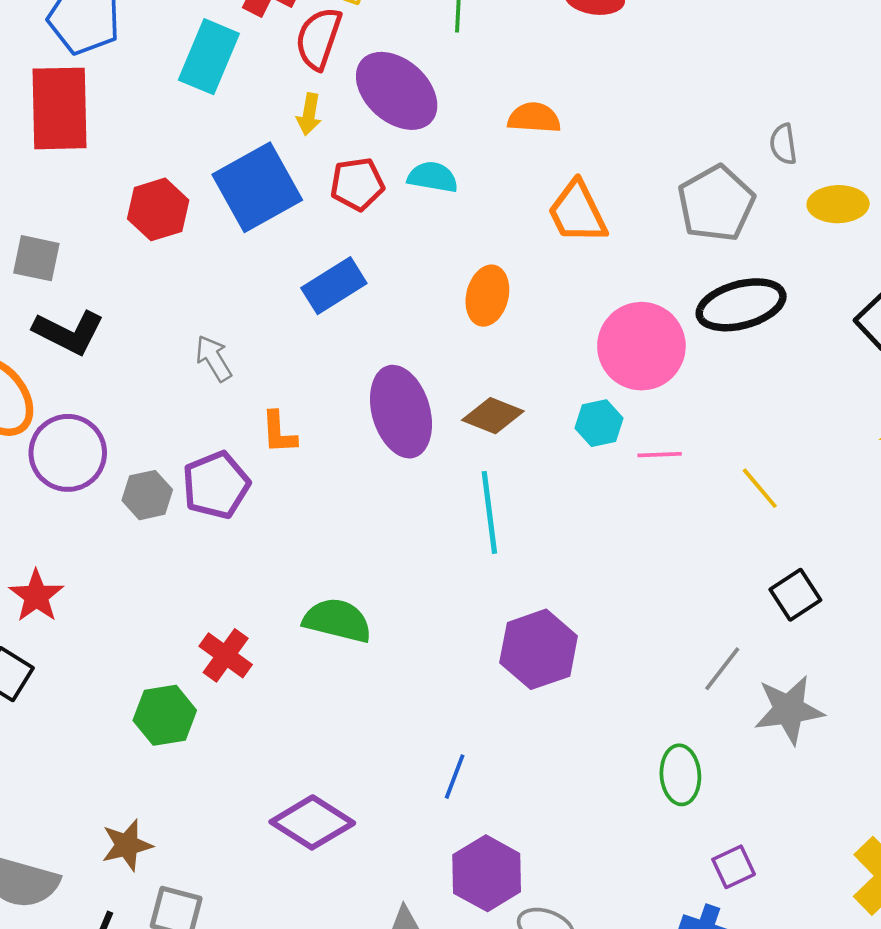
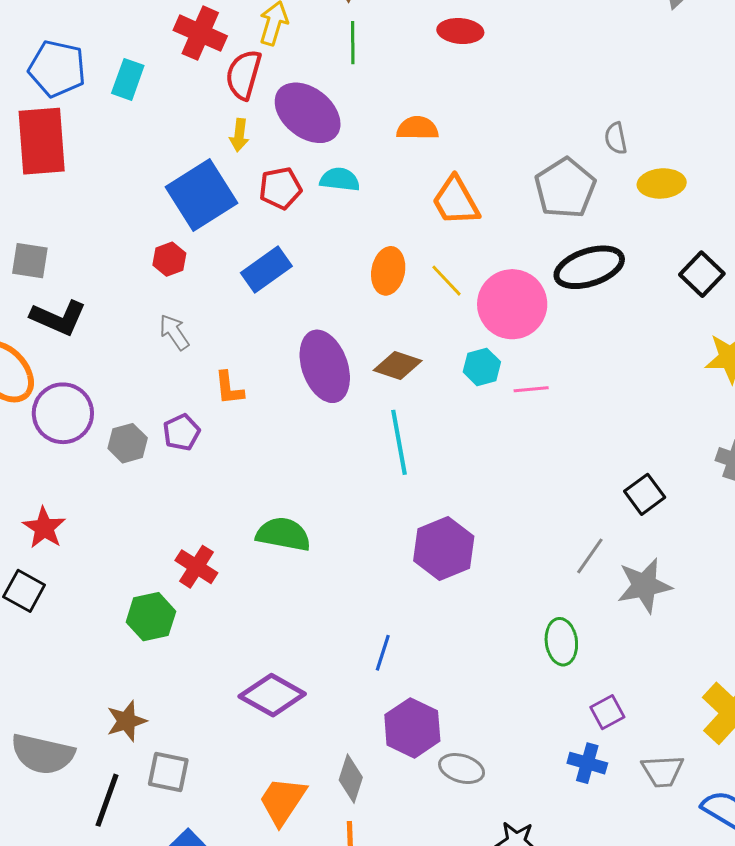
cyan rectangle: (209, 57) -> (128, 79), moved, size x0.7
red hexagon: (158, 209) -> (169, 259), moved, size x0.7
purple pentagon: (216, 485) -> (182, 432), size x0.7
yellow line: (760, 488) -> (446, 281), moved

